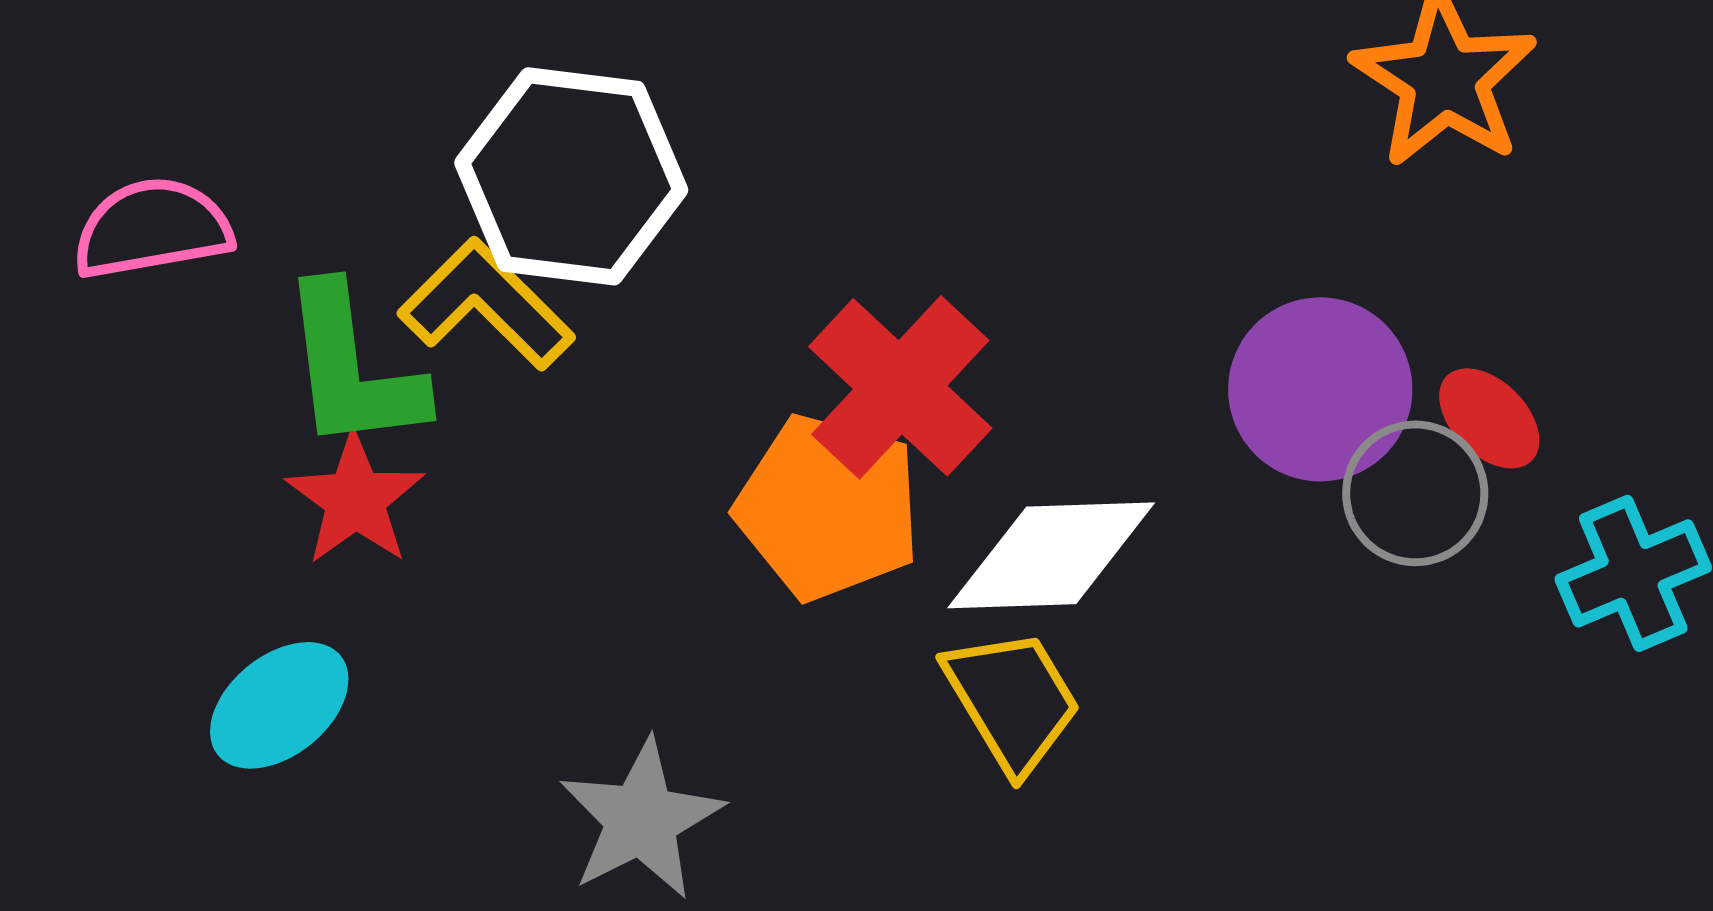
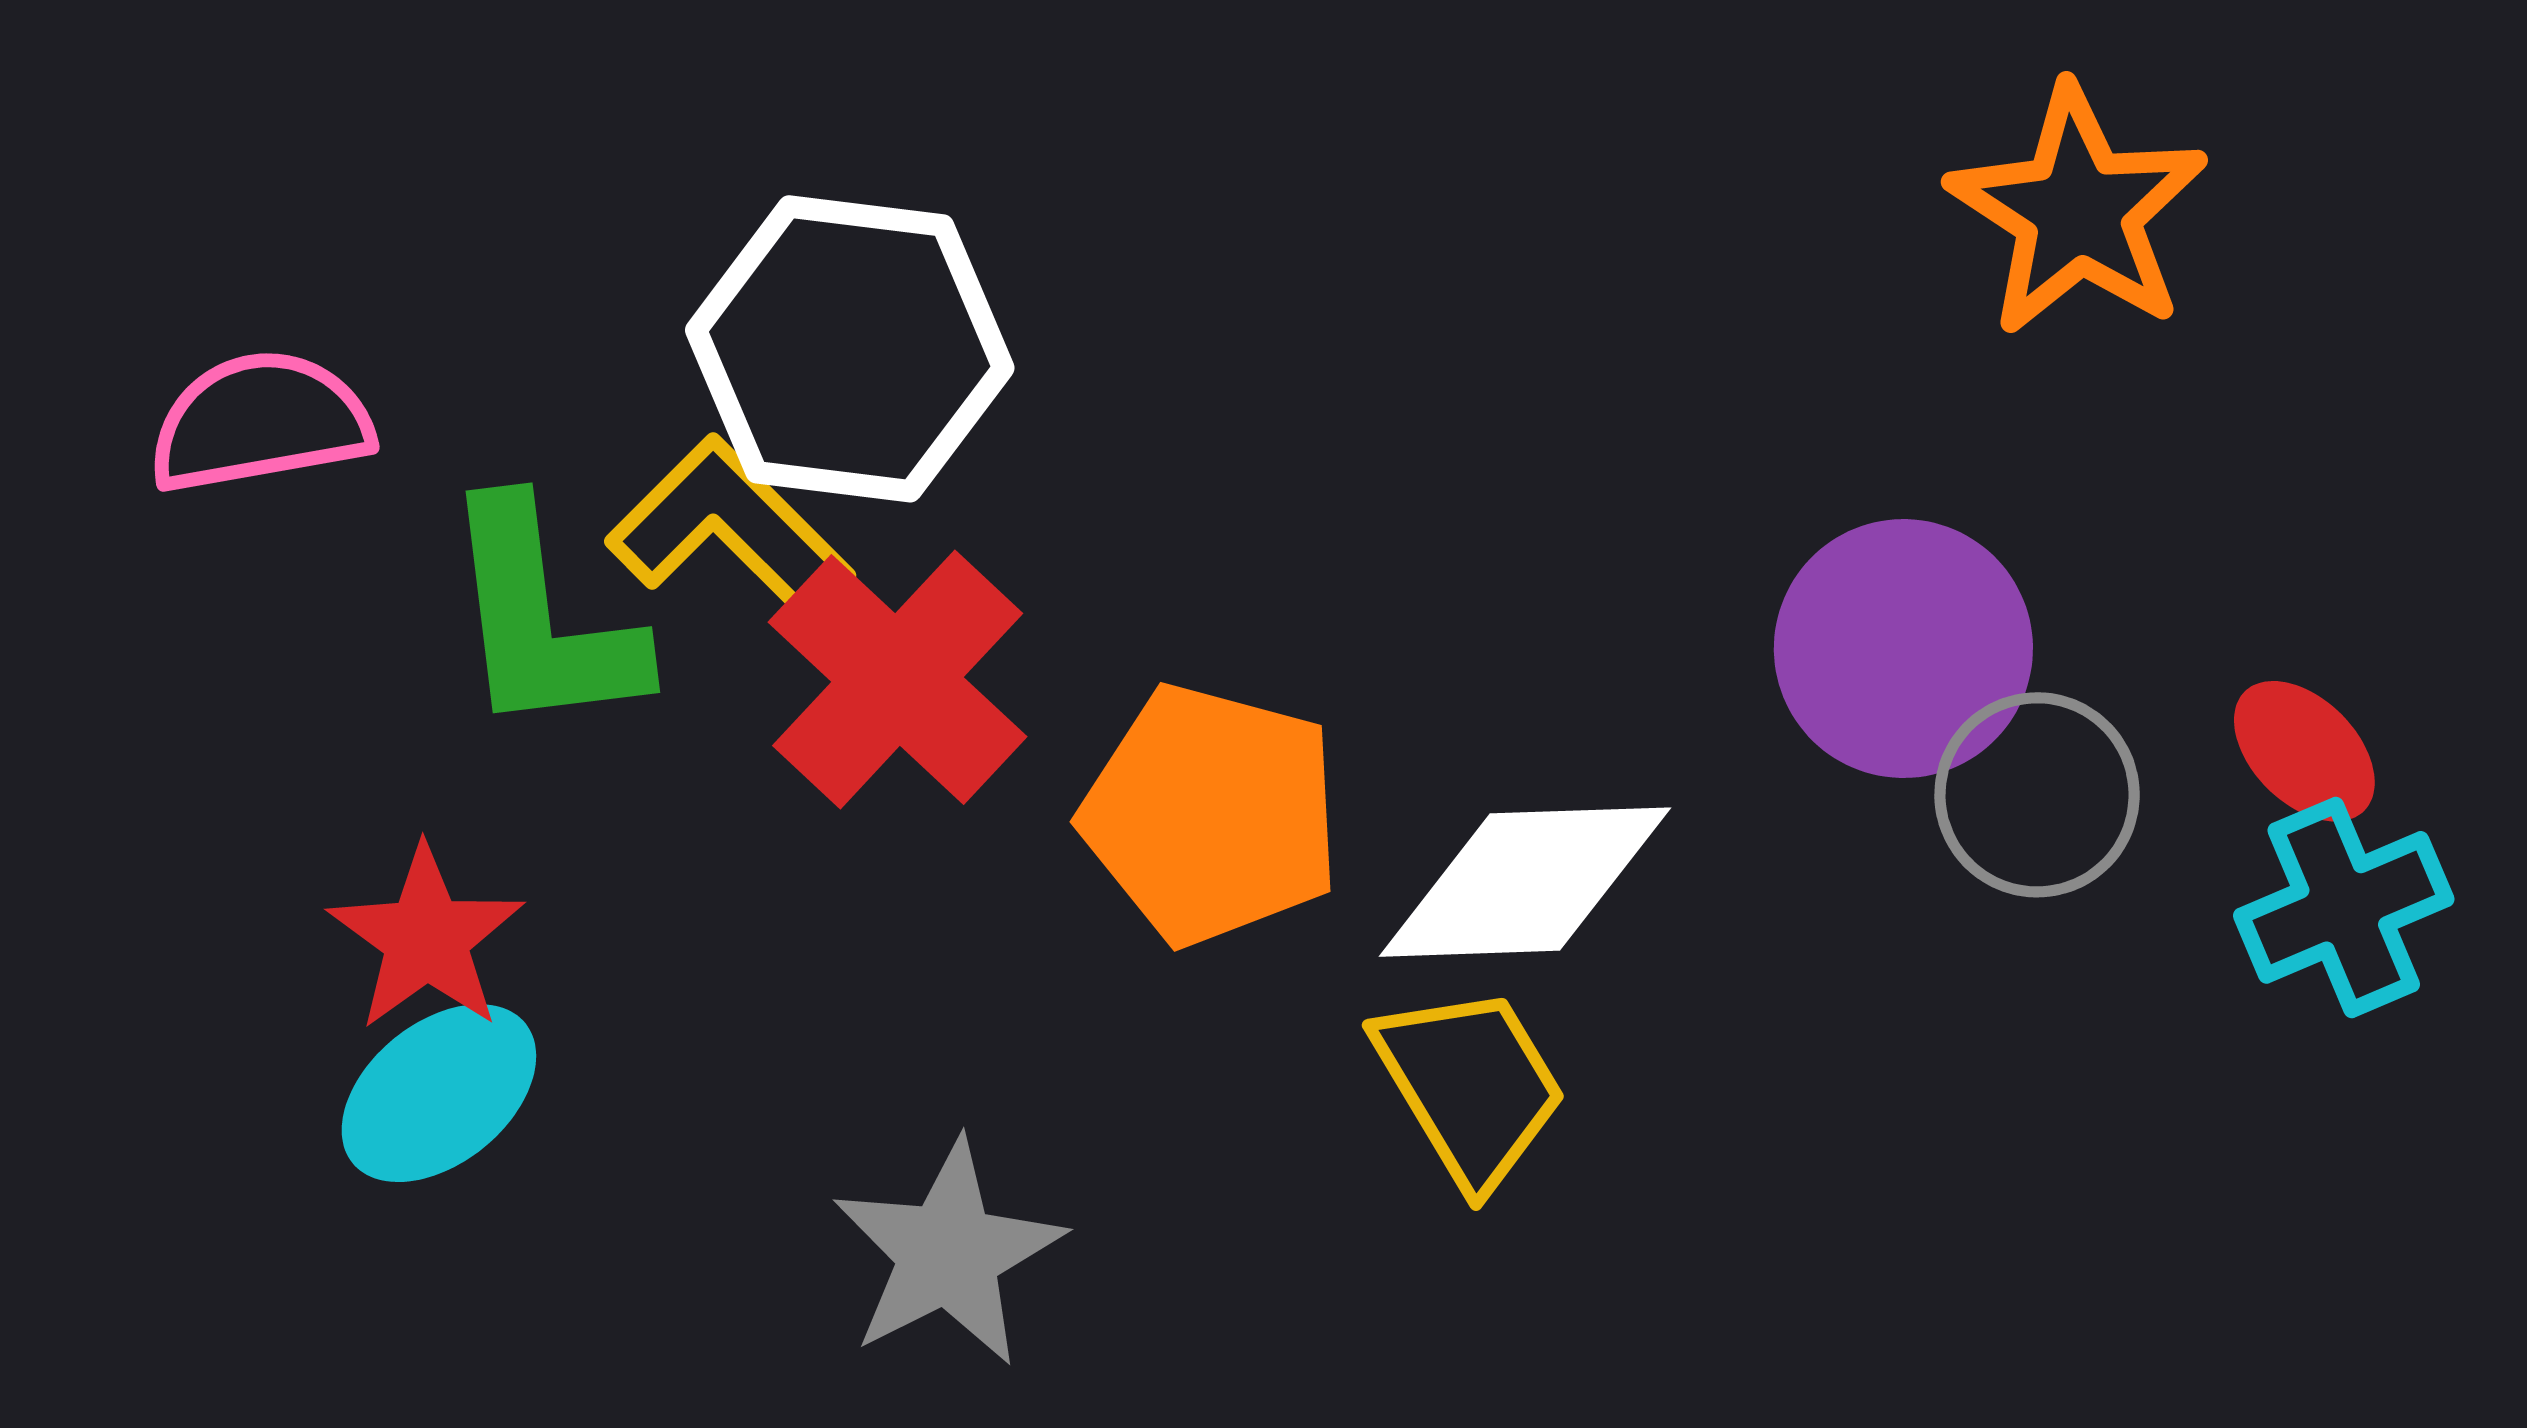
red cross: (900, 387) -> (898, 679), moved
red ellipse: (1489, 418) -> (2304, 751), moved
red star: (355, 499) -> (426, 938), moved

